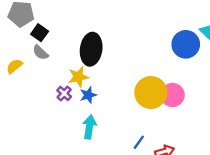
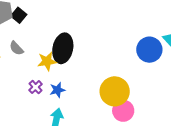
black square: (40, 33) -> (19, 15), moved
yellow star: (78, 77) -> (47, 61), moved
pink circle: (173, 95) -> (123, 111), moved

